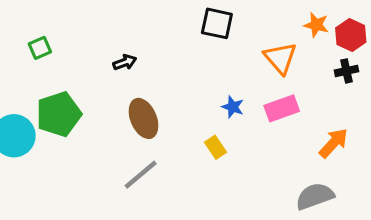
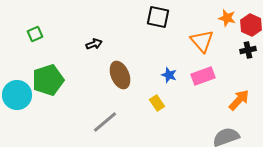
brown ellipse: (143, 118) -> (120, 75), moved

